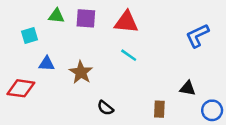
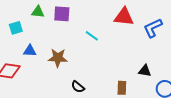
red triangle: (126, 22) -> (124, 17), moved
cyan line: (129, 55) -> (92, 36), moved
brown star: (81, 72) -> (58, 58), turned -30

